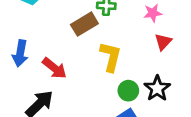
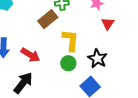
black star: (157, 88) -> (97, 59), moved
green circle: (128, 91) -> (68, 63), moved

